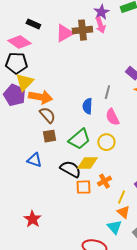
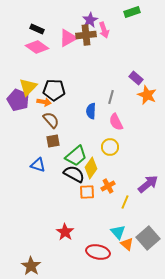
purple star: (101, 12) -> (90, 20), moved
pink diamond: (19, 42) -> (37, 47), moved
black pentagon: (16, 63) -> (54, 90), moved
orange arrow: (40, 97) -> (44, 102), size x0.6
green trapezoid: (79, 139) -> (76, 156), moved
yellow diamond: (87, 163) -> (91, 168), turned -55
orange triangle: (123, 212) -> (127, 244), moved
red star: (32, 219) -> (65, 232), moved

